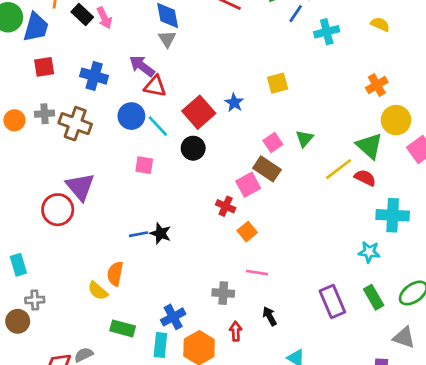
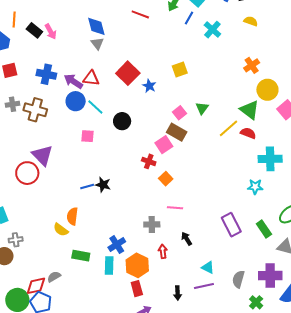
cyan cross: (327, 32) -> (212, 30), turned -30
purple arrow: (142, 66) -> (73, 81), moved
red square: (199, 112) -> (128, 73), moved
green rectangle: (374, 297) -> (264, 229), moved

